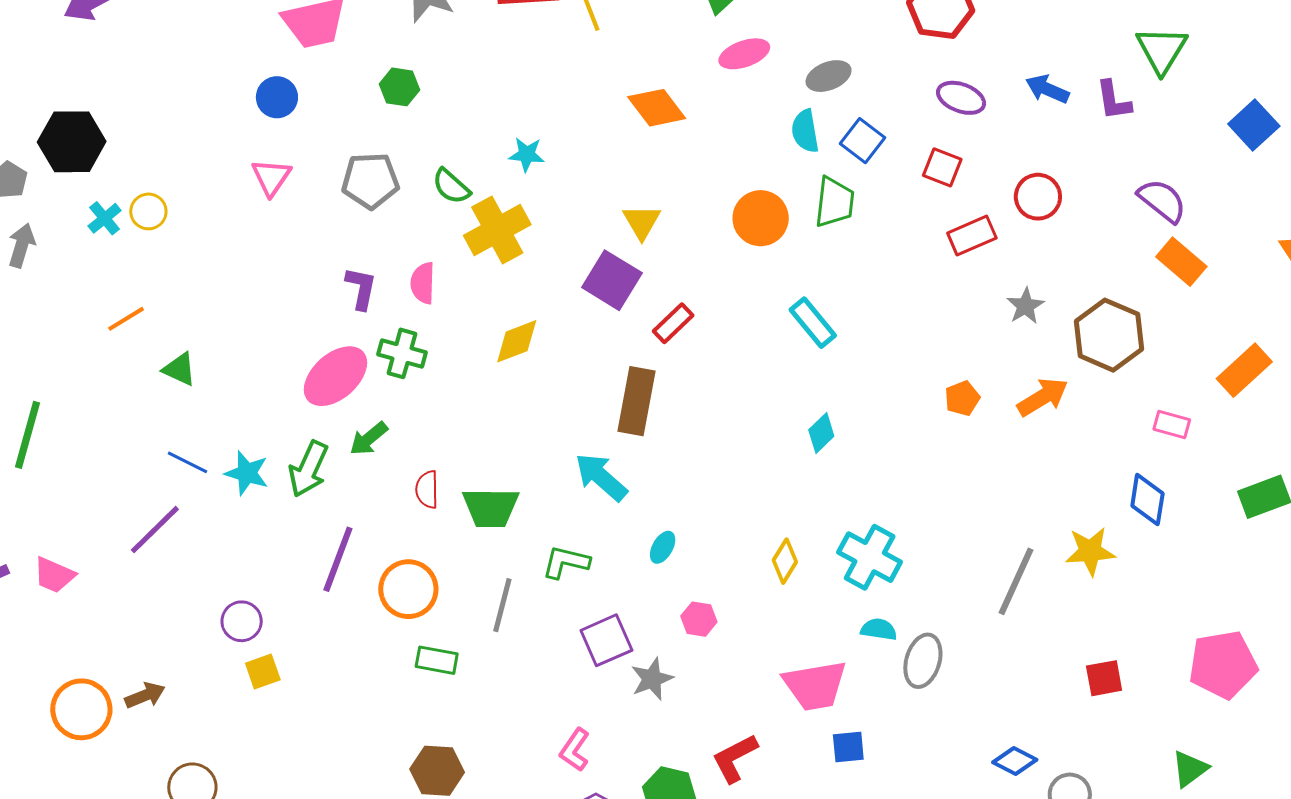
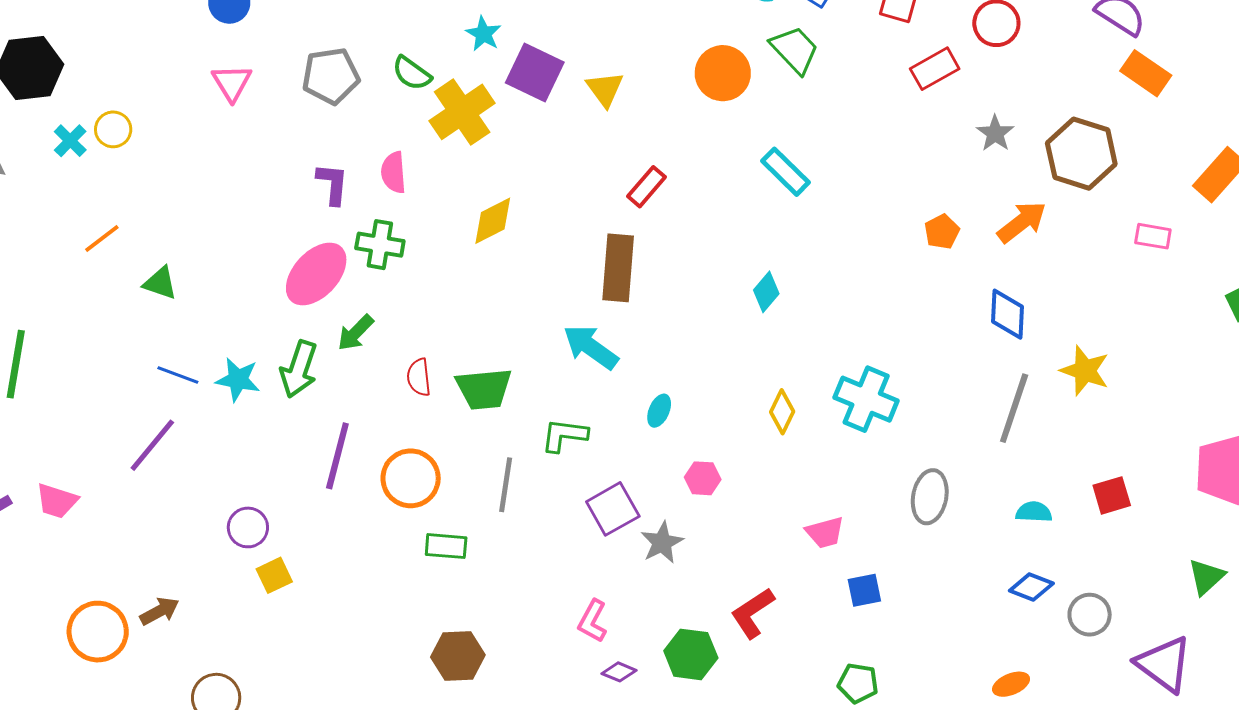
cyan star: (527, 154) -> (483, 34), turned 30
green trapezoid: (834, 202) -> (795, 50), turned -44
purple square: (612, 280) -> (535, 72), moved
cyan diamond: (821, 433) -> (766, 292), moved
blue diamond: (1147, 500) -> (1007, 314), moved
yellow star: (1090, 551) -> (1085, 371), turned 30
cyan semicircle: (879, 629) -> (1034, 512), moved
pink trapezoid: (815, 686) -> (825, 532), size x0.6

